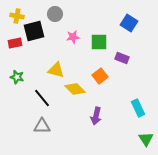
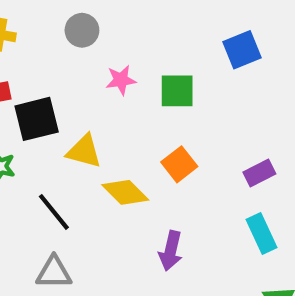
blue square: (129, 23) -> (242, 50), turned 36
black square: (34, 31) -> (37, 119), moved
purple rectangle: (122, 58) -> (259, 173), moved, turned -48

